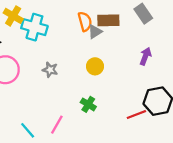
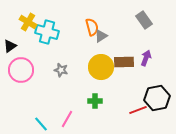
brown rectangle: (108, 20) -> (124, 62), moved
yellow circle: (95, 66) -> (101, 67), size x1.6
green cross: (88, 104) -> (95, 101), turned -32

